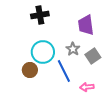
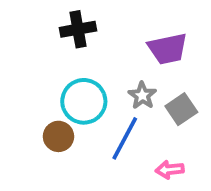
purple trapezoid: (86, 25) -> (168, 49), turned -95
blue line: (64, 71) -> (125, 138), turned 55

